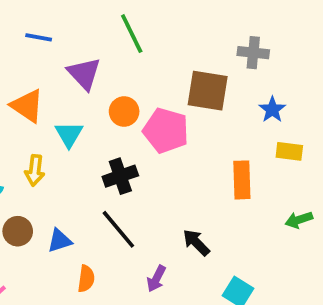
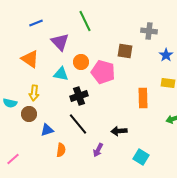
blue line: (39, 37) -> (36, 23), turned -32
brown square: (208, 91) -> (125, 51), size x0.7
blue star: (272, 110) -> (166, 55), moved
cyan triangle: (69, 134) -> (61, 74), moved, turned -49
brown circle: (18, 231) -> (29, 114), moved
black arrow: (196, 243) -> (119, 131), turned -49

